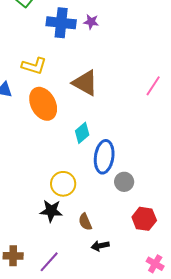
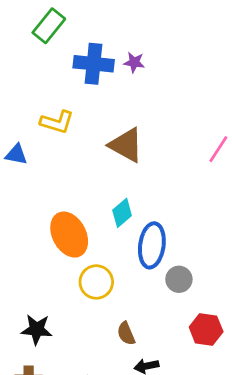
orange ellipse: (43, 104) -> (69, 235), moved
black star: (51, 211) -> (37, 329), moved

